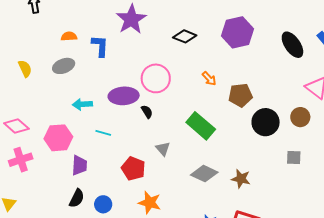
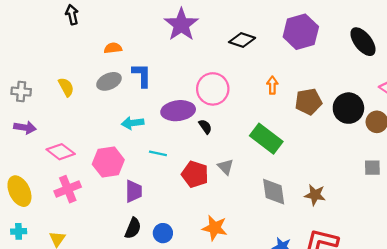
blue L-shape: (100, 46) -> (142, 75), moved
orange arrow: (209, 78) -> (272, 85), turned -133
black circle: (266, 122) -> (348, 108), moved
red pentagon: (133, 169) -> (195, 174), moved
gray diamond: (204, 174) -> (274, 192), turned 60

